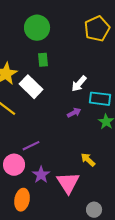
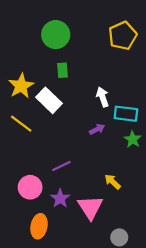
white arrow: (79, 84) -> (103, 97), turned 120
purple line: (31, 146) -> (61, 166), moved

